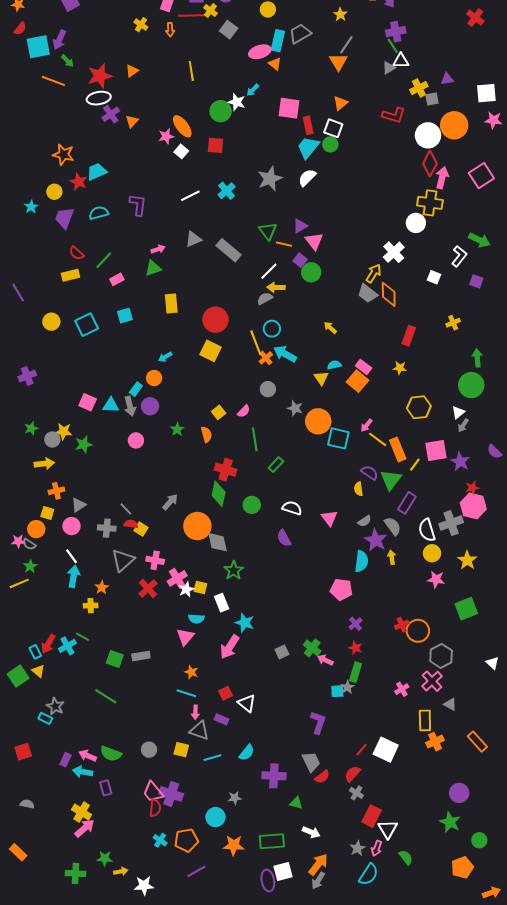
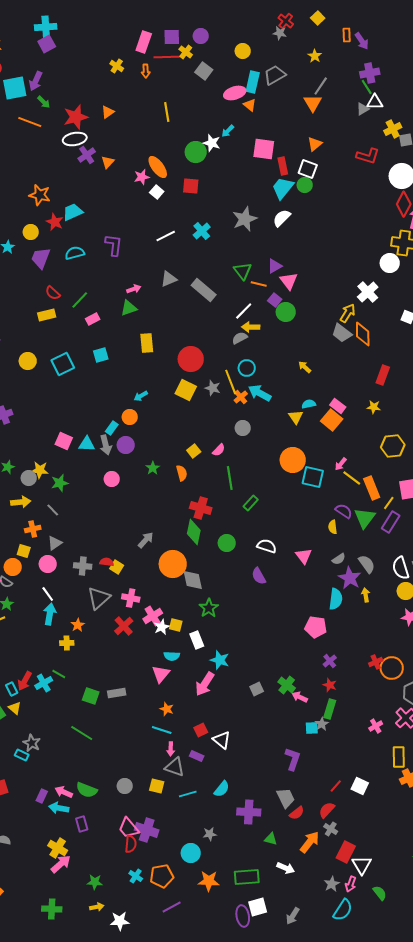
gray star: (295, 408) -> (213, 388), moved
purple rectangle: (407, 503) -> (391, 522), moved
gray line: (126, 509) -> (53, 510), moved
white square: (386, 750) -> (360, 786), size x0.7
green star: (105, 858) -> (95, 882), moved
orange arrow: (318, 864) -> (310, 842), moved

